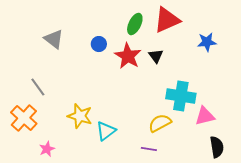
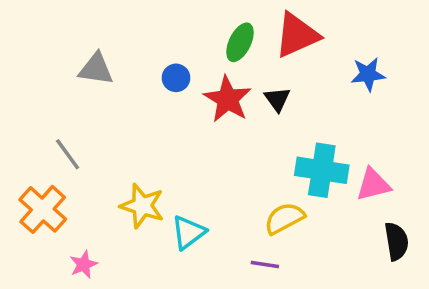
gray triangle: (54, 39) -> (96, 69), turned -30
pink triangle: (205, 116) -> (373, 184), moved
black semicircle: (217, 147) -> (396, 241), moved

